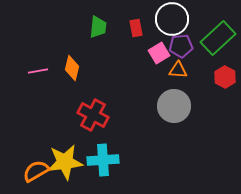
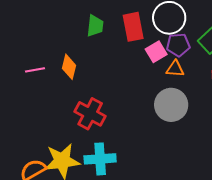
red rectangle: (136, 28) -> (133, 27), size x1.6

